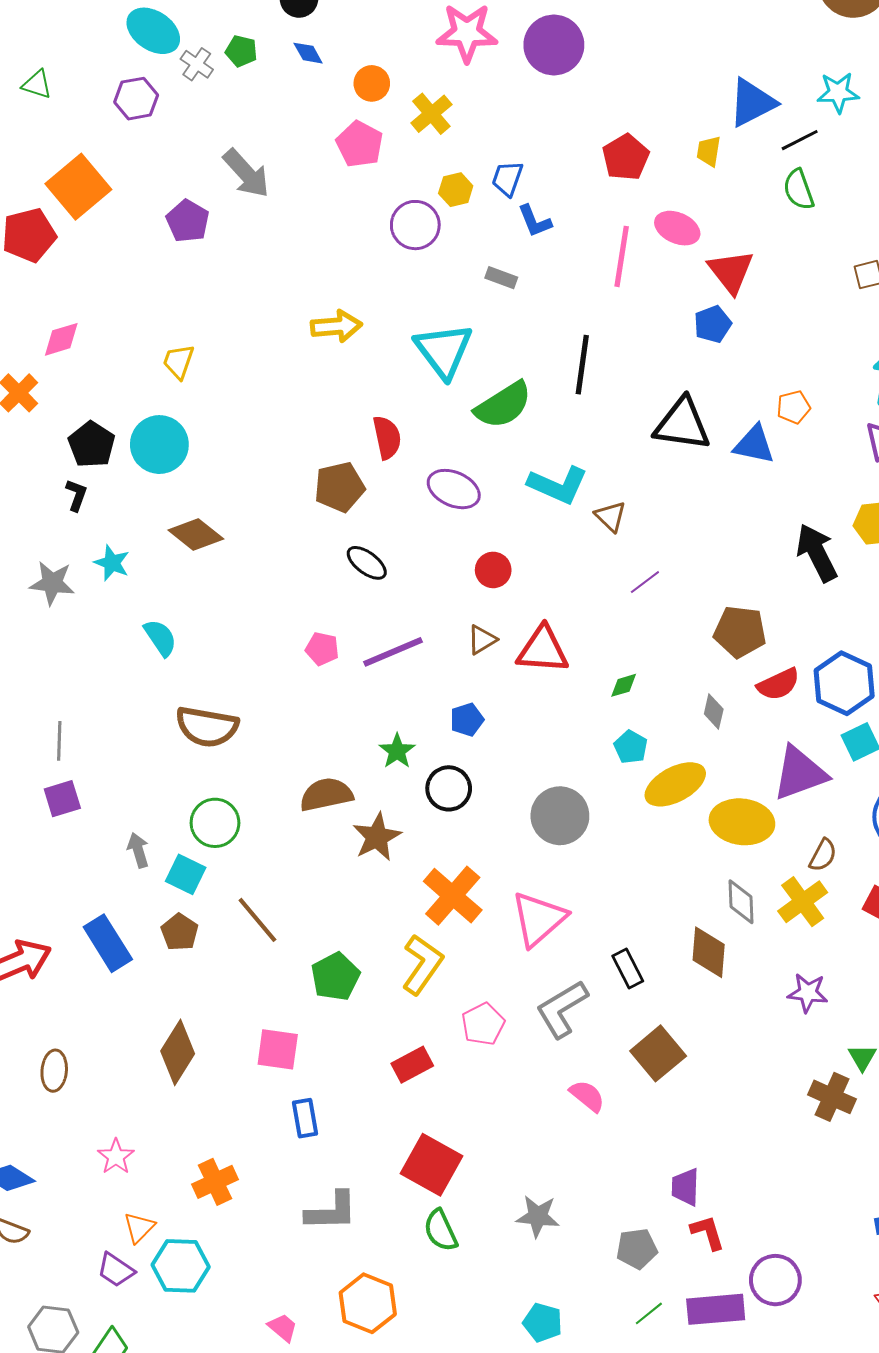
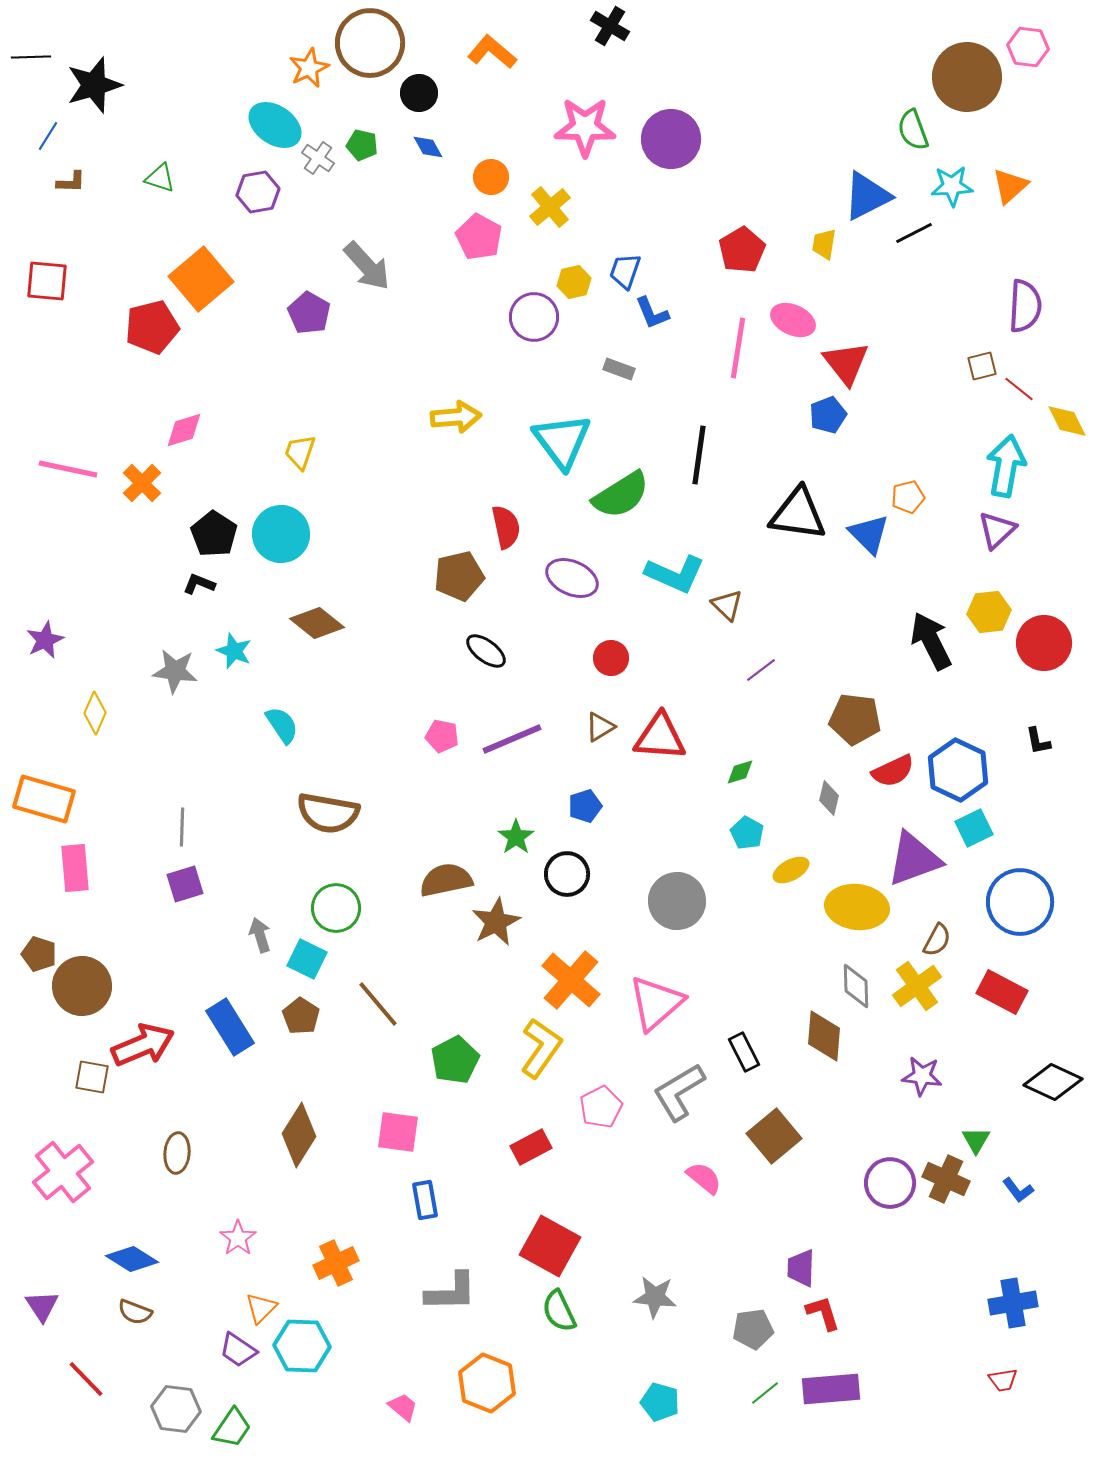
green semicircle: (799, 190) -> (913, 130), moved
blue triangle: (754, 445) -> (869, 534), turned 33
black L-shape: (76, 495) -> (199, 584), turned -88
yellow ellipse: (675, 784) -> (791, 870), size x0.6
purple circle: (775, 1280) -> (890, 1183), moved

